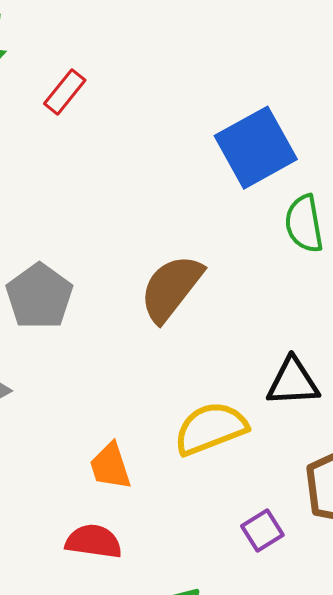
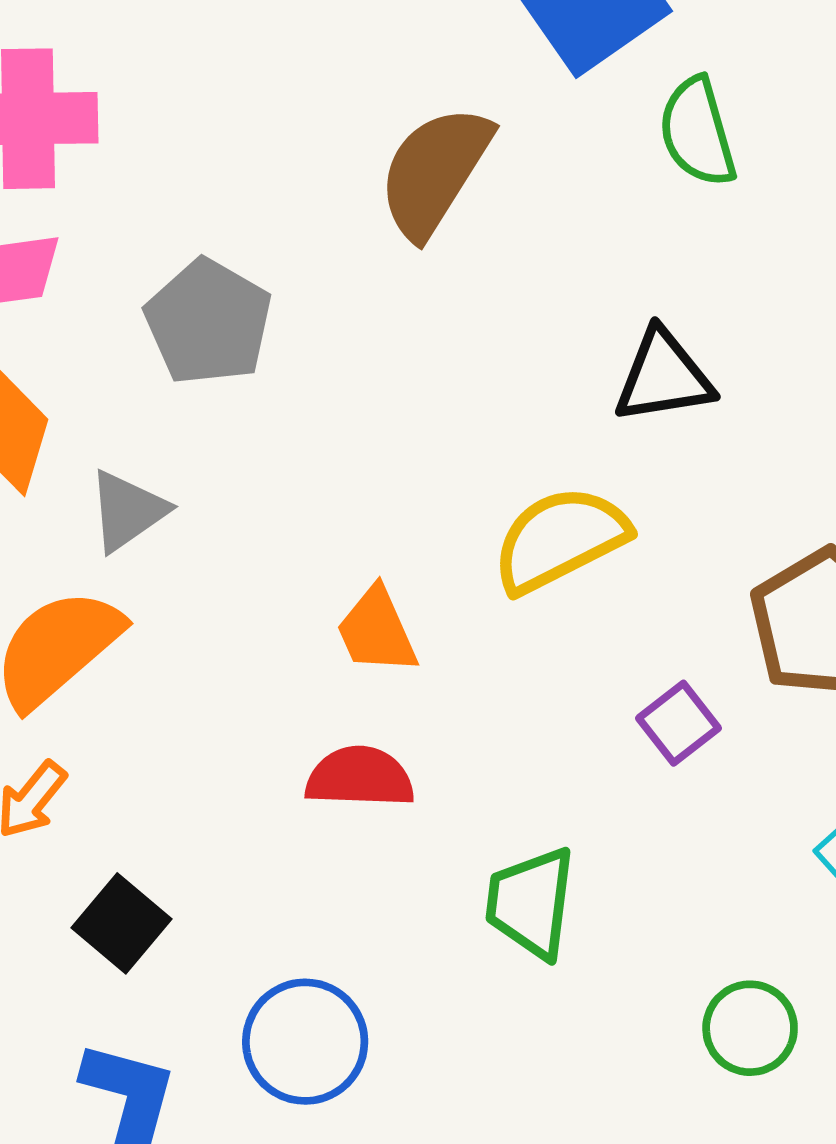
brown semicircle: (171, 288) -> (435, 171), moved
black triangle: (293, 382) -> (663, 377), moved

